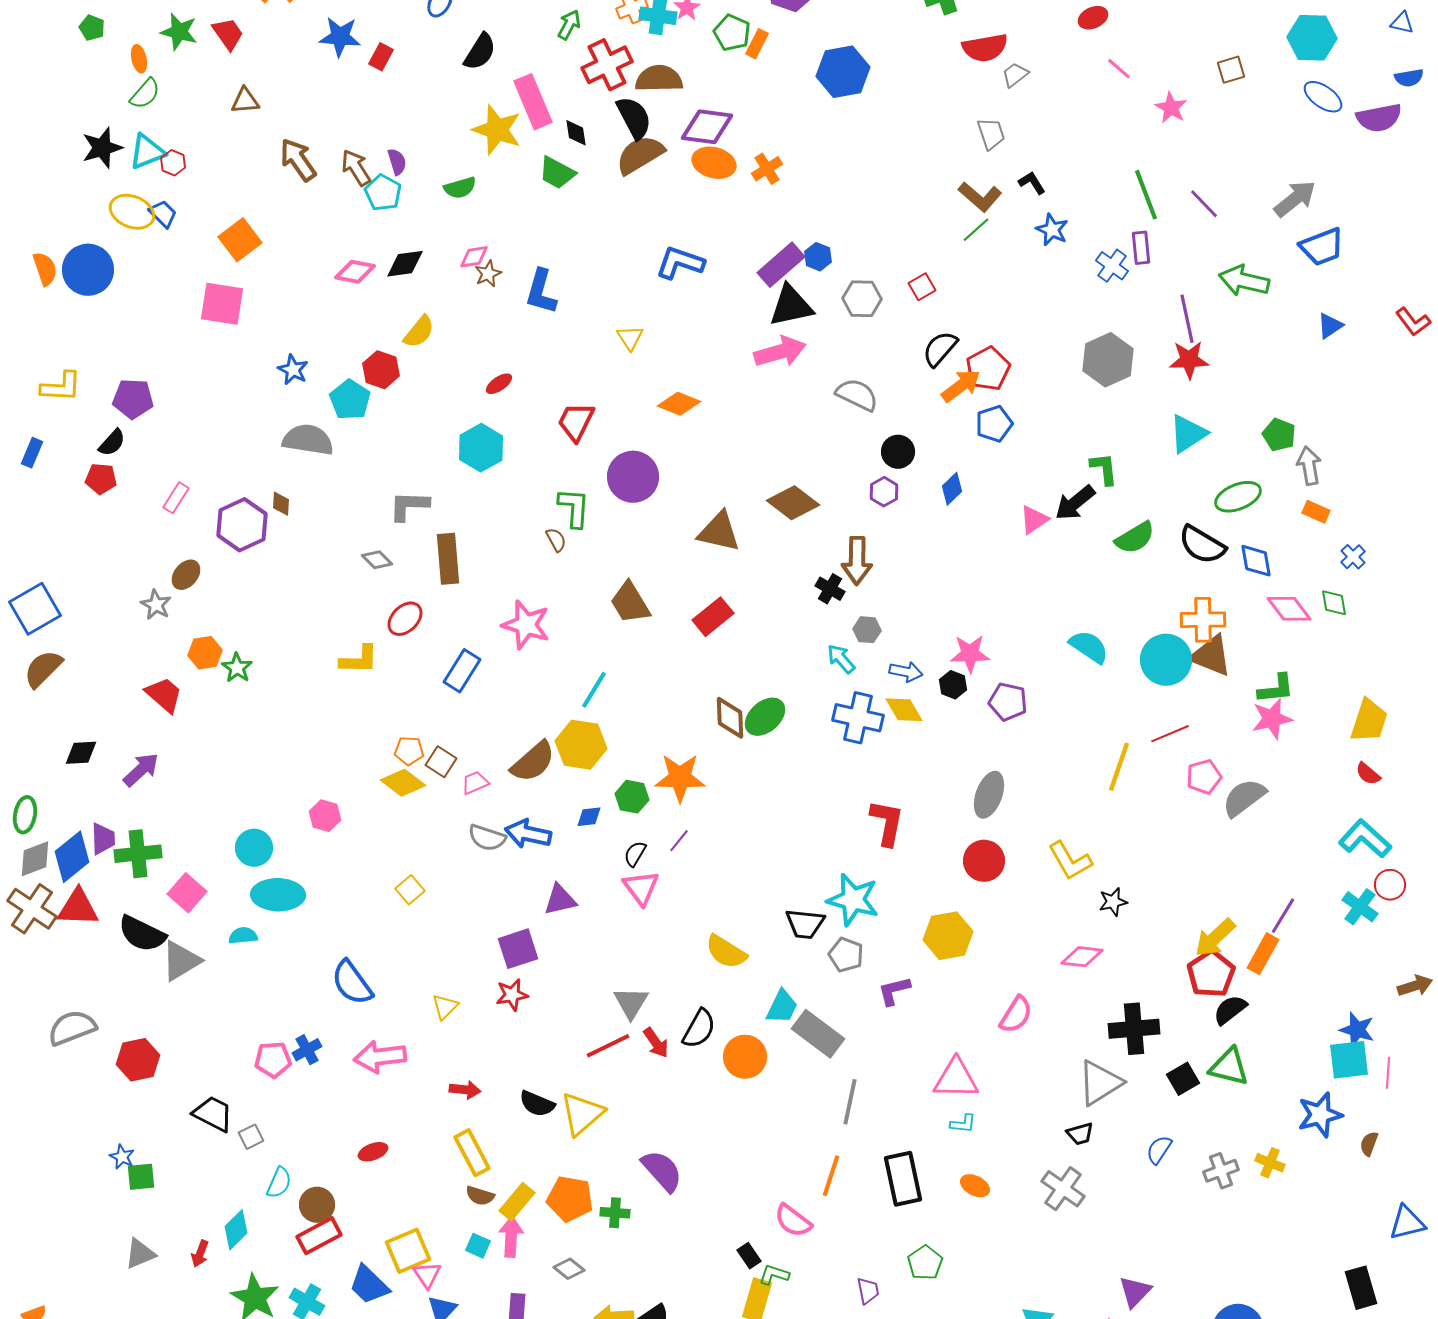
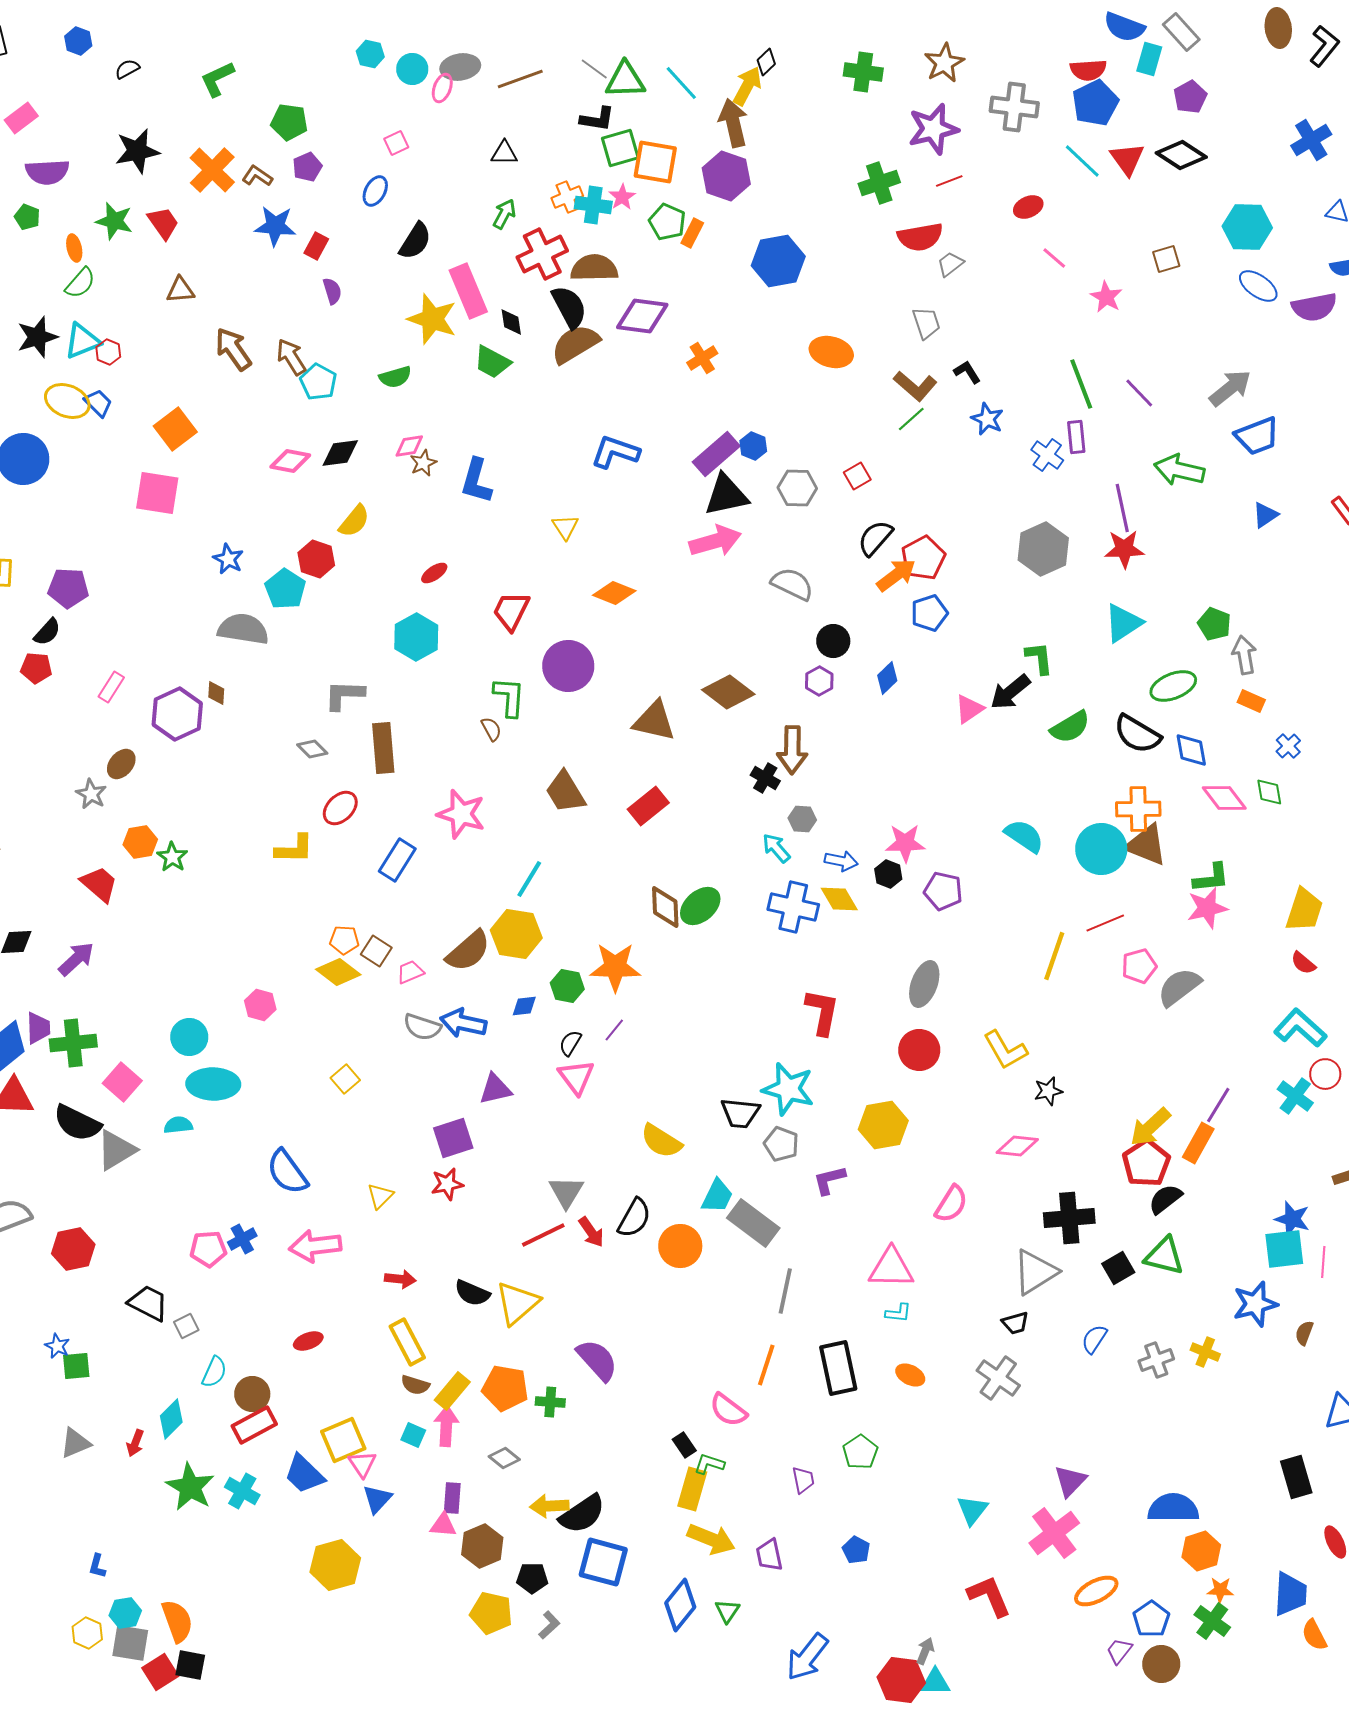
purple semicircle: (397, 162) -> (332, 291), moved
orange ellipse: (714, 163) -> (831, 352), moved

